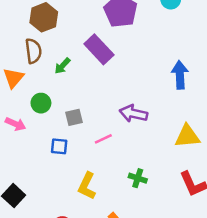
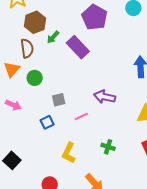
green arrow: (62, 66) -> (53, 37), moved
green circle: (41, 103) -> (35, 78), moved
blue square: (59, 146) -> (47, 122), turned -32

